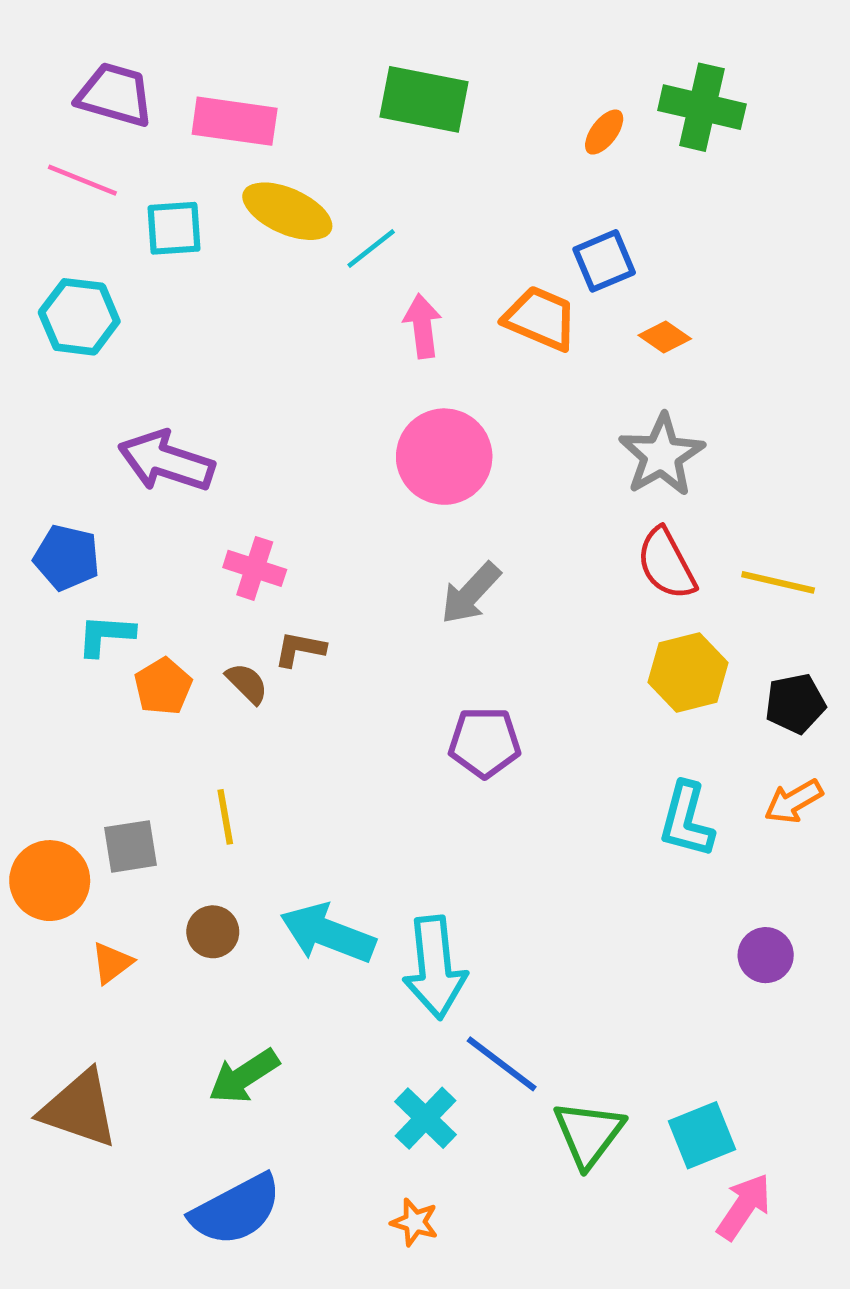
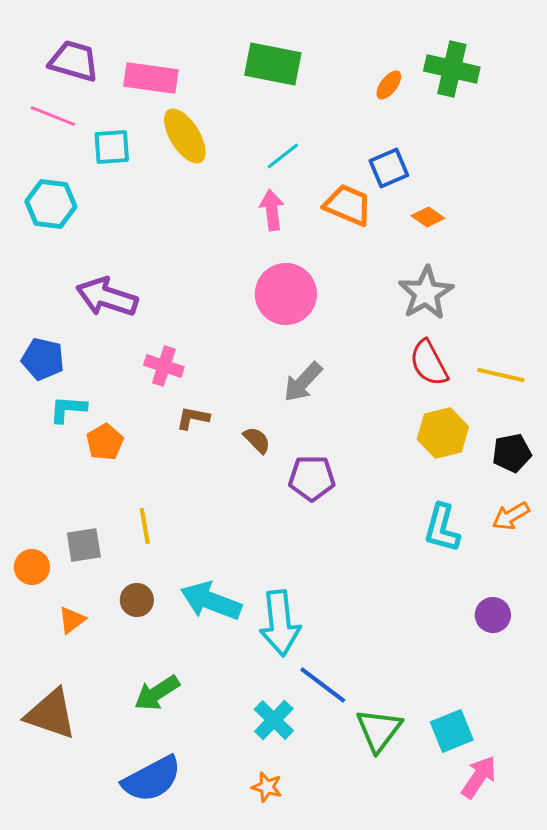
yellow ellipse: (287, 211) -> (185, 136), turned 34
cyan line: (371, 248) -> (283, 156), moved
brown semicircle: (247, 683) -> (257, 440), moved
orange circle: (50, 881) -> (32, 567), size x0.7

